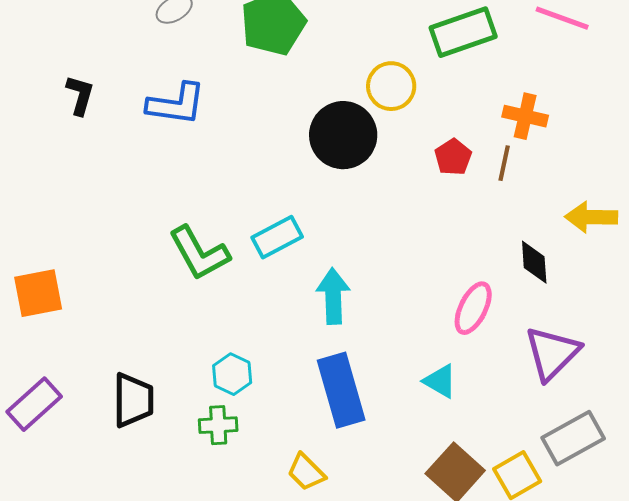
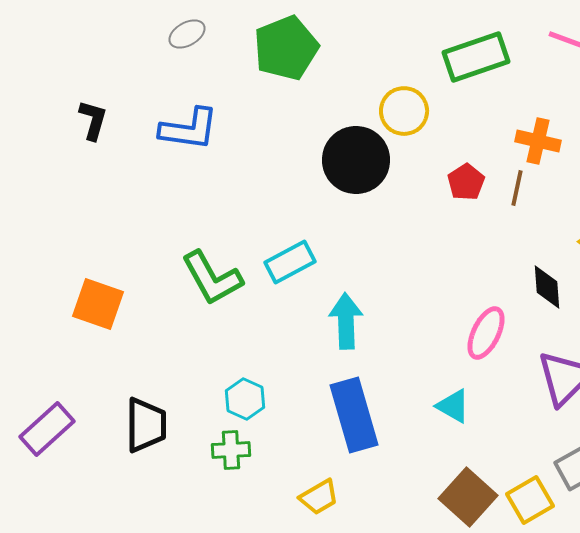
orange square: (38, 293) -> (98, 304), moved, turned 30
yellow trapezoid: (306, 472) -> (319, 497), turned -75

